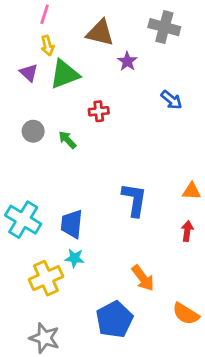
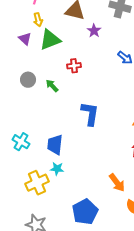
blue L-shape: (134, 200) -> (90, 114), moved
cyan cross: (23, 220) -> (21, 142), size x0.7
orange arrow: (143, 278) -> (117, 183), moved

